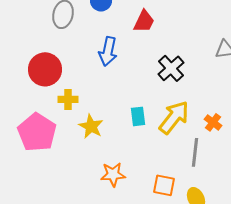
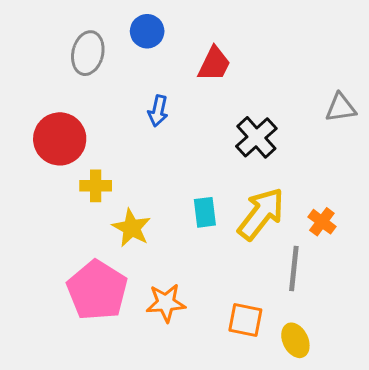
blue arrow: (108, 51) -> (158, 111), size x0.7
pink pentagon: (37, 132) -> (97, 290), moved

